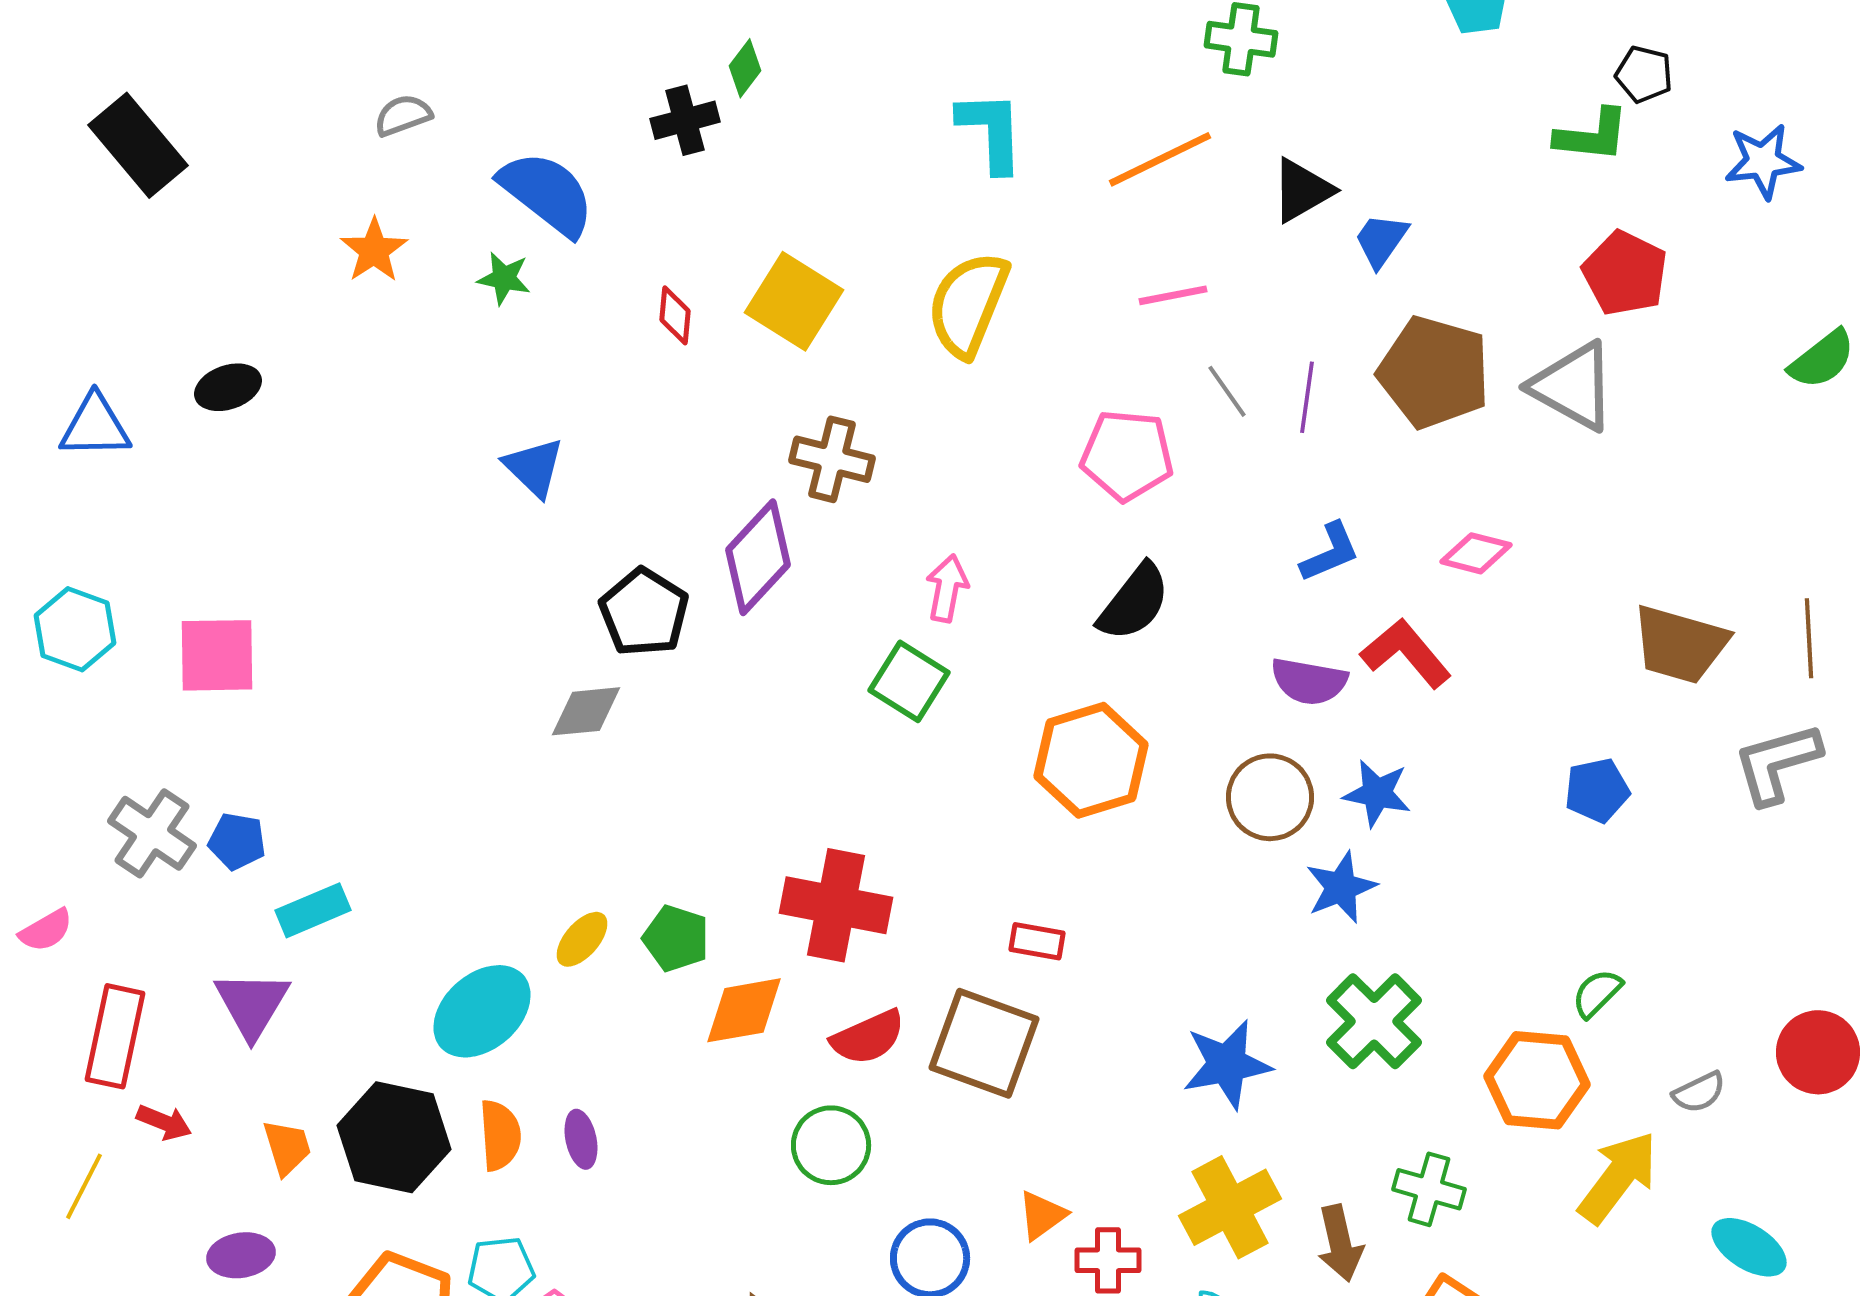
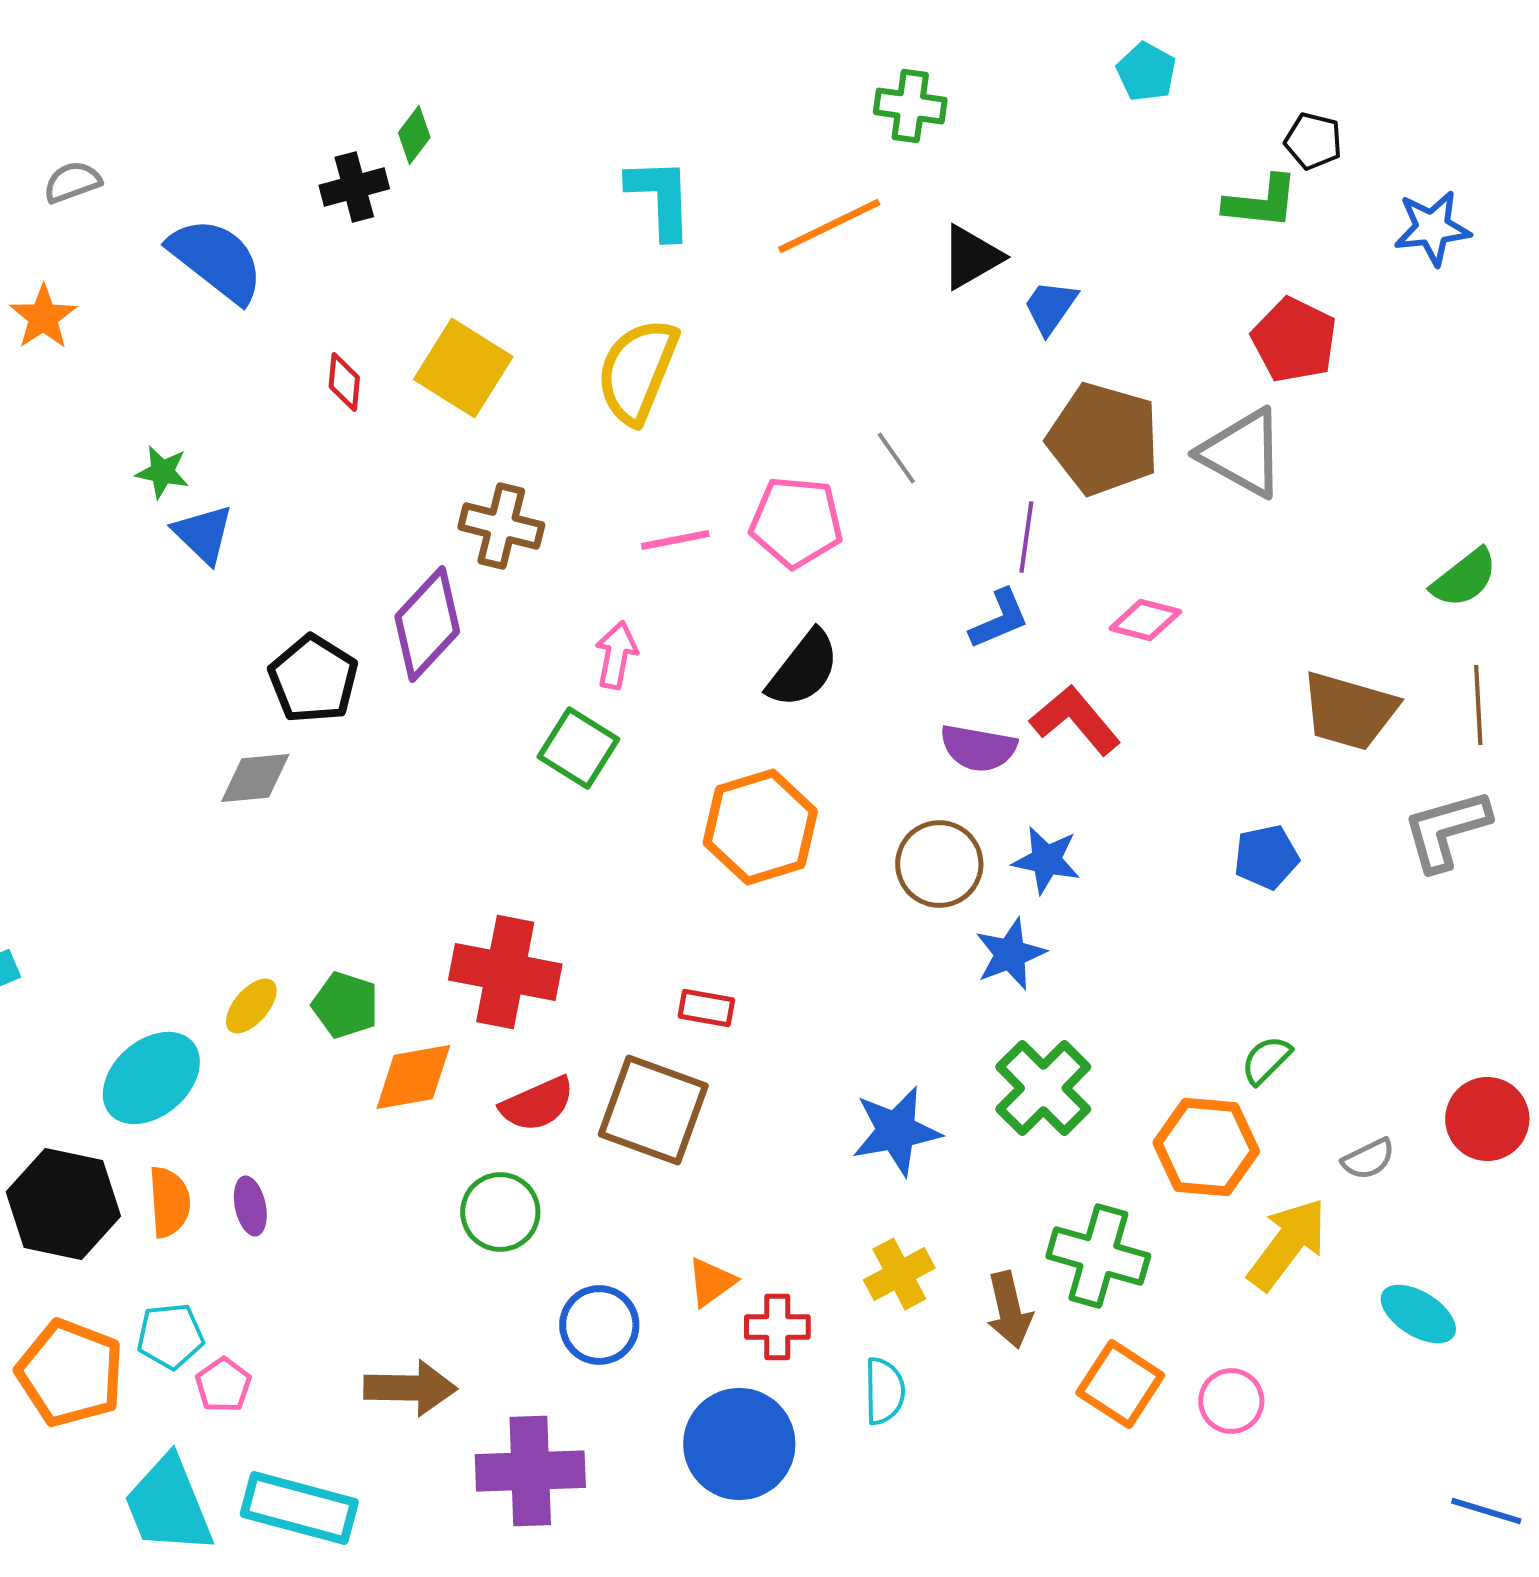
green star: (504, 278) -> (162, 472), moved
pink line: (1173, 295) -> (675, 540), moved
green semicircle: (1822, 359) -> (1464, 578), moved
purple line: (1307, 397) -> (1026, 537), moved
green cross: (1429, 1189) -> (1098, 1256), size x1.4
yellow cross: (1230, 1207) -> (899, 1274), size x0.7

